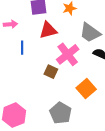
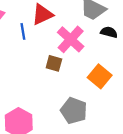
blue line: (22, 48) -> (23, 31), moved

